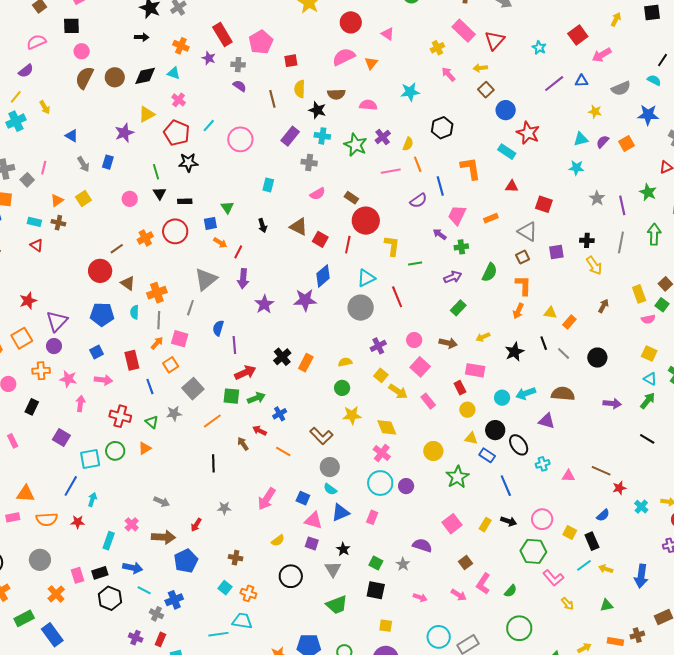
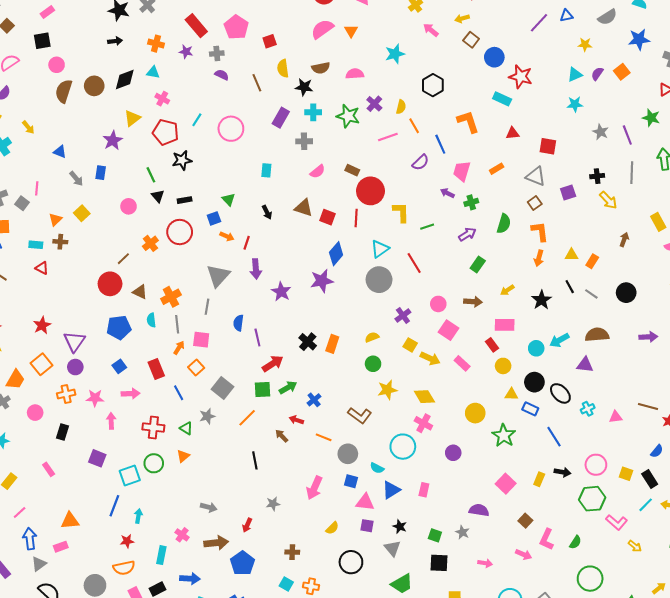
gray circle: (330, 467) -> (348, 454), moved
cyan circle: (380, 483) -> (403, 447), moved
orange semicircle: (47, 519) -> (124, 568), moved

